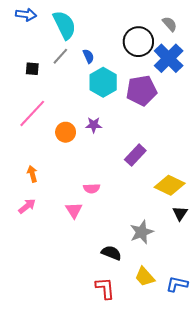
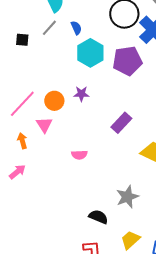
pink line: (32, 113) -> (22, 104), moved
pink triangle: (74, 210) -> (44, 125), moved
yellow trapezoid: (145, 277) -> (130, 240), turned 90

